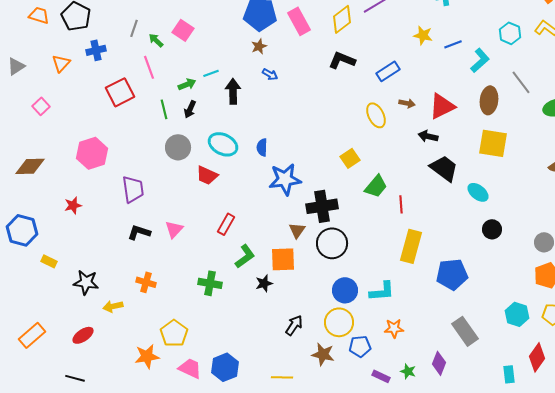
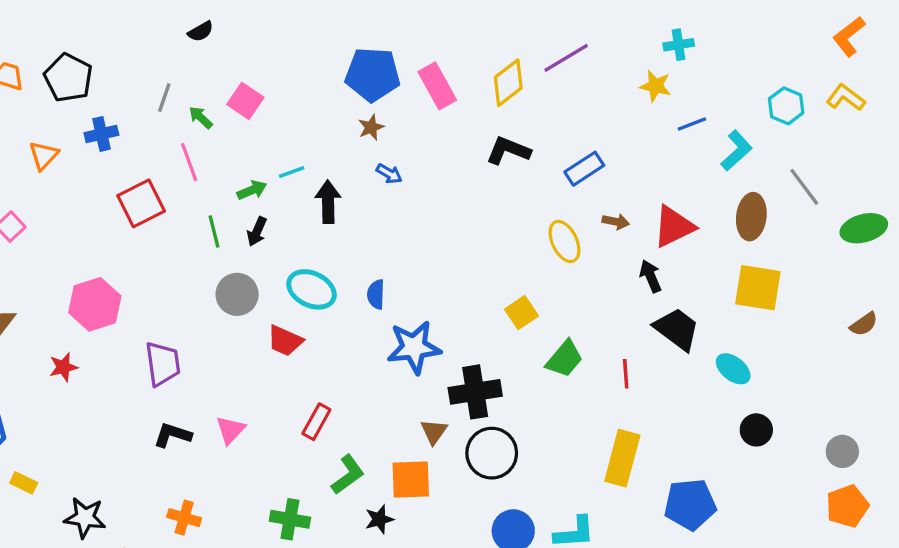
yellow star: (423, 35) -> (655, 86), moved
black arrow: (428, 136) -> (650, 276), turned 54
red line: (401, 204) -> (626, 374), moved
red star: (73, 205) -> (63, 367), moved

